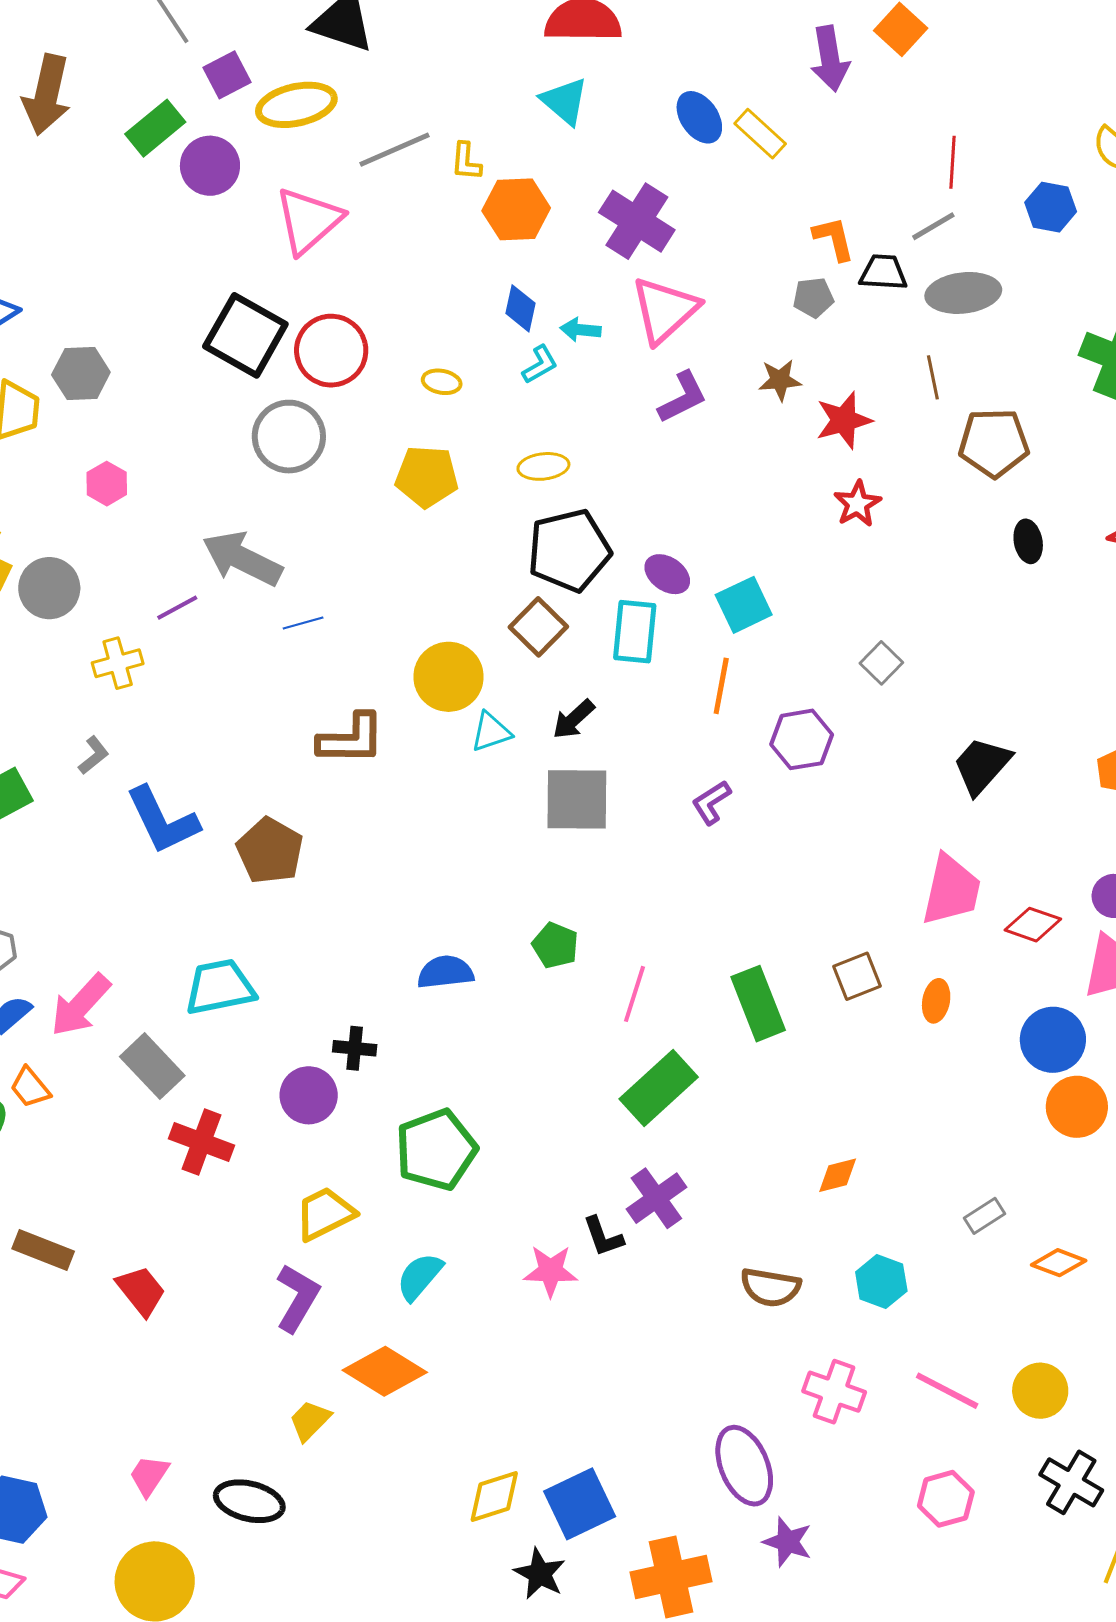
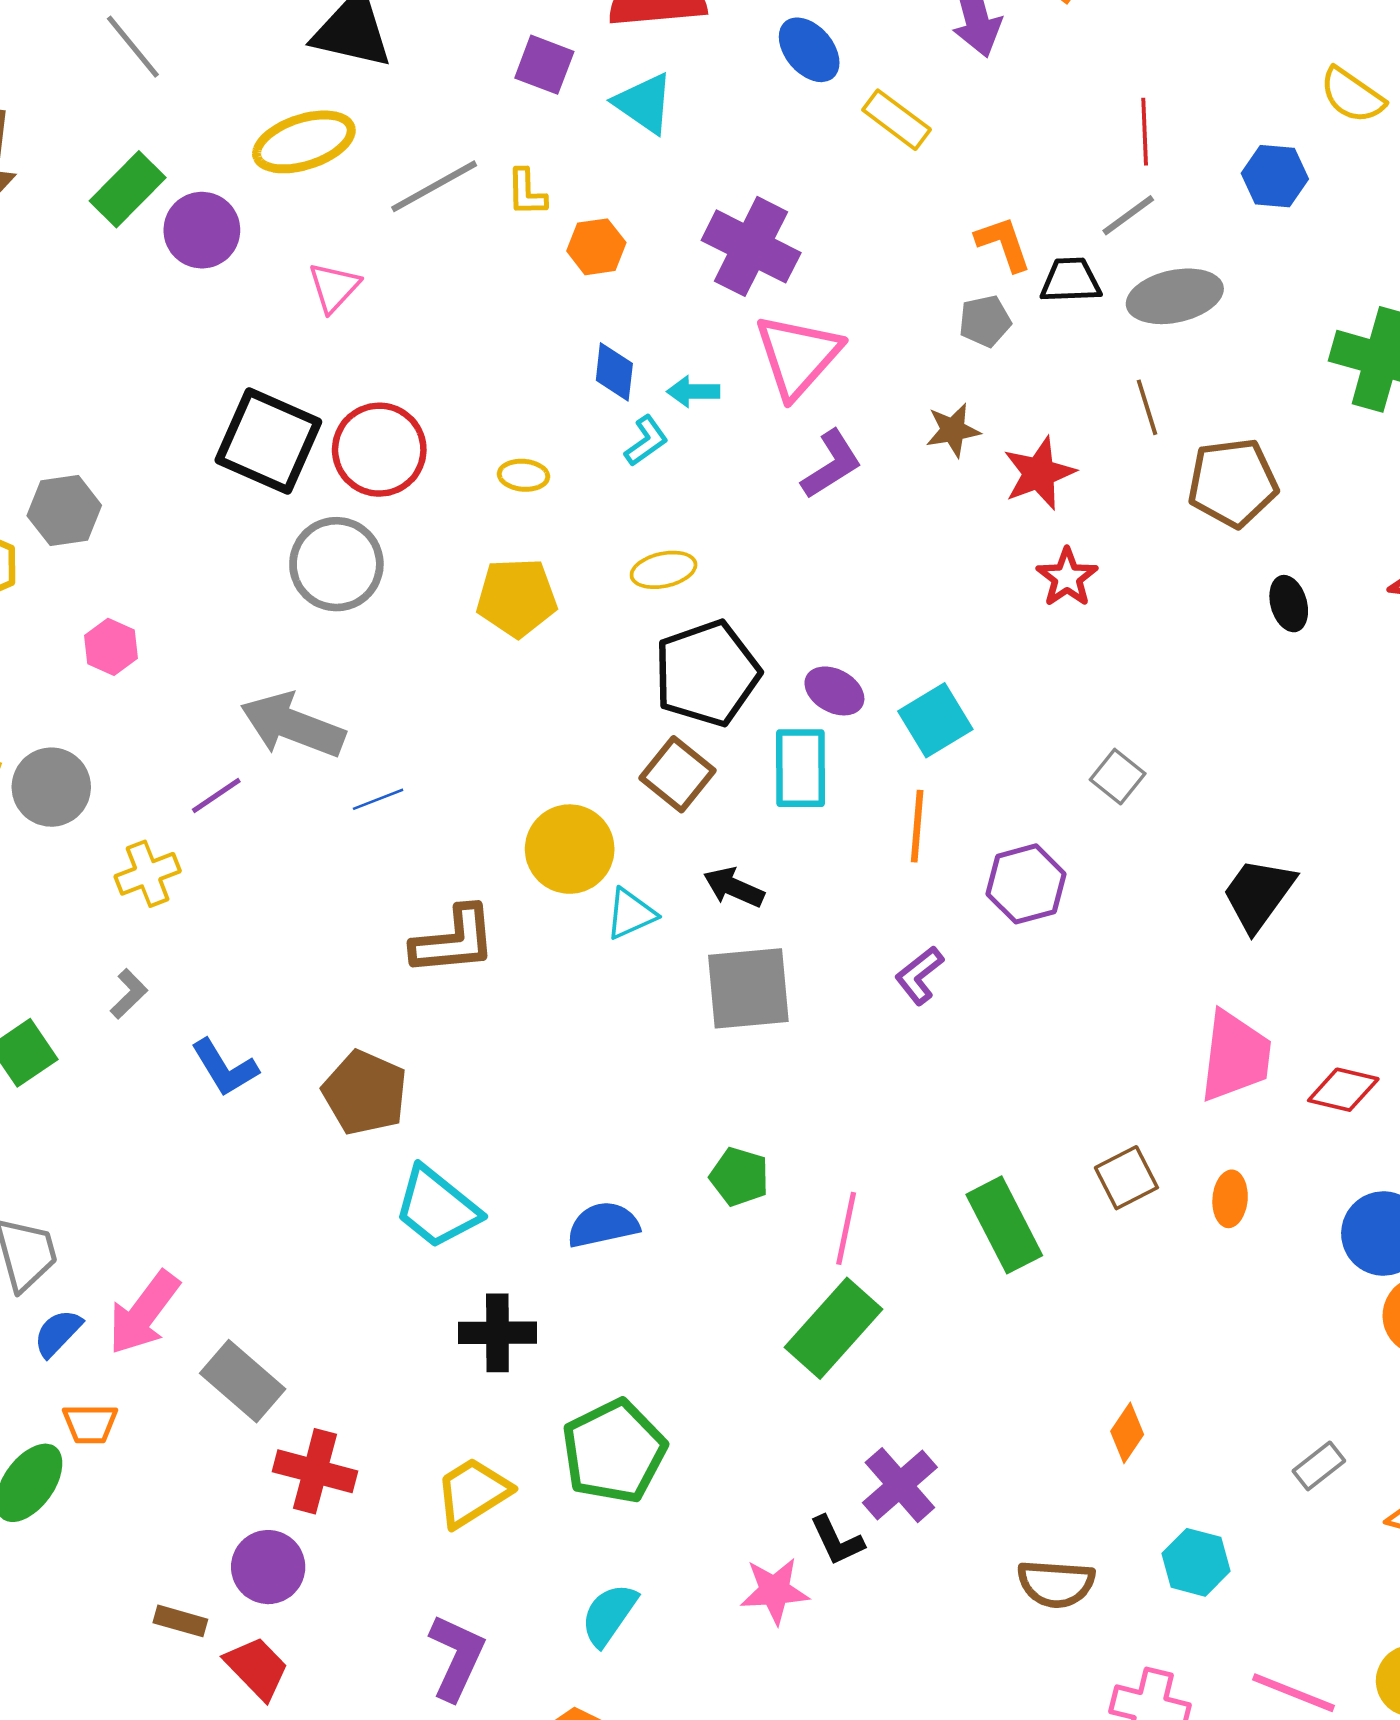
purple square: (227, 75) -> (544, 65), moved, turned -36
blue ellipse: (699, 117) -> (809, 50), moved
orange hexagon: (516, 209) -> (596, 247), size x0.7
pink triangle: (308, 220) -> (334, 287), size x0.6
black arrow: (573, 719) -> (734, 887), turned 72
blue L-shape: (163, 820) -> (225, 1068), size x0.7
cyan trapezoid: (220, 987) -> (437, 1207), moved, turned -124
black cross: (355, 1048) -> (497, 1333), size x1.4
orange trapezoid: (30, 1087) -> (90, 1424), turned -45
green rectangle: (659, 1088) -> (833, 1328), moved
purple circle: (309, 1095) -> (268, 1567), moved
orange diamond: (838, 1175) -> (1127, 1433), turned -36
yellow trapezoid: (325, 1214) -> (473, 1492), moved
brown rectangle: (43, 1250) -> (180, 1621), moved, size x0.7

